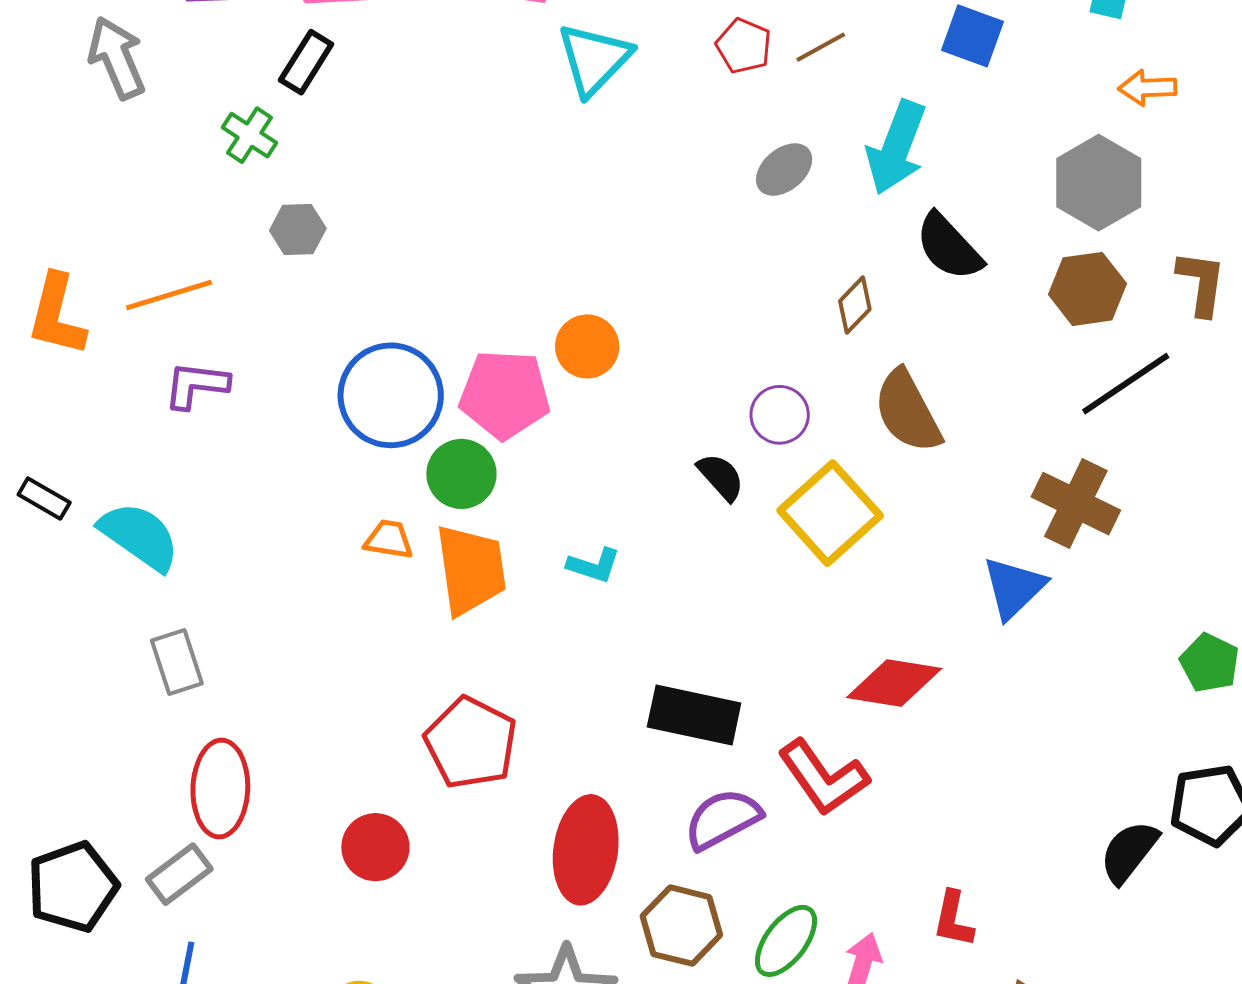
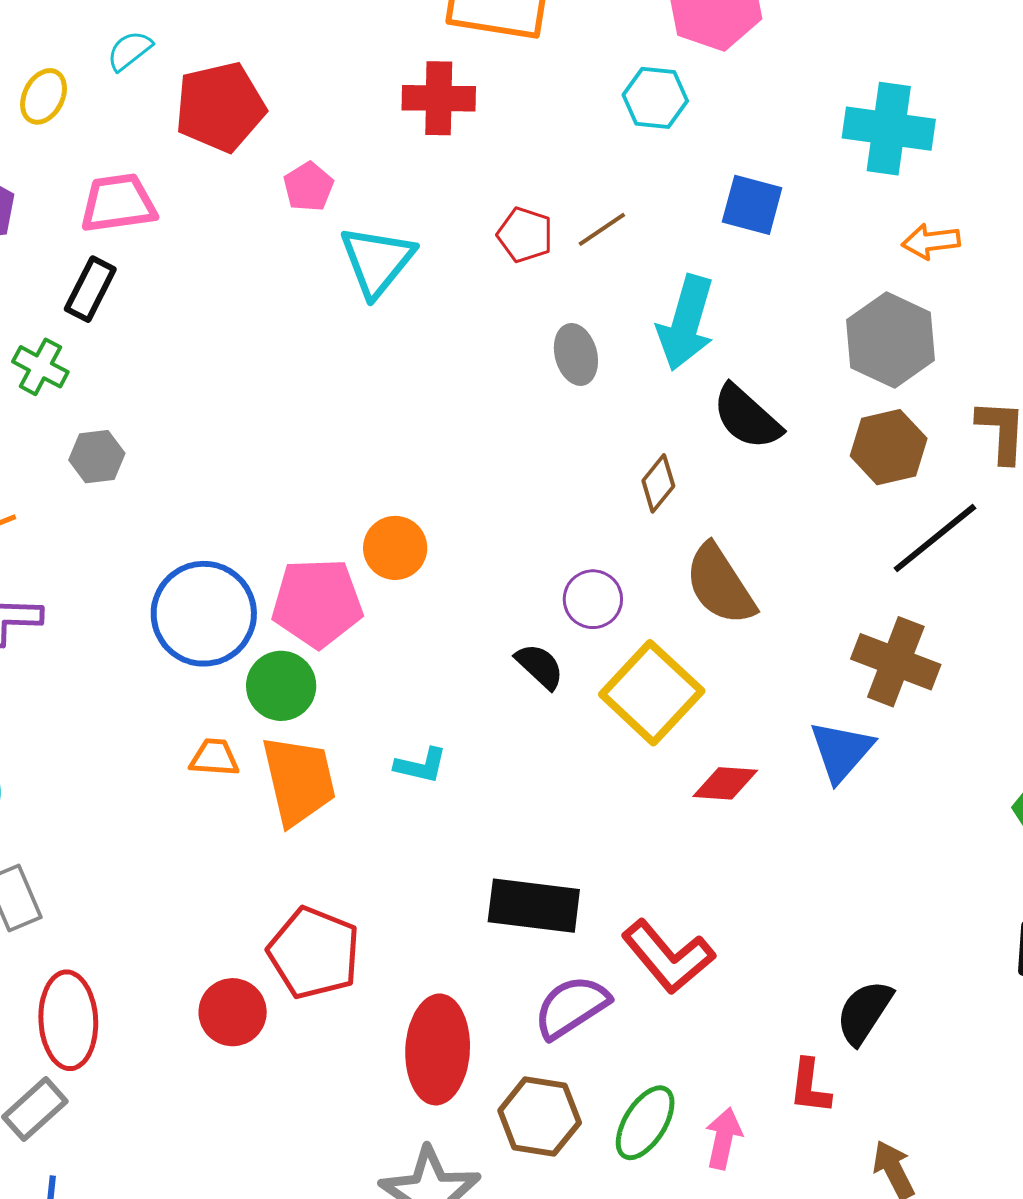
gray ellipse: (784, 169) -> (576, 354), turned -60
red diamond: (894, 683) -> (725, 783), moved, size x0.7
red circle: (375, 847) -> (233, 1012), moved
black semicircle: (1129, 852) -> (864, 1012), moved

